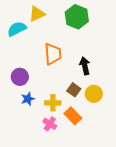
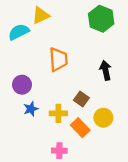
green hexagon: (77, 17) -> (101, 19), moved
black arrow: (85, 66) -> (106, 70), moved
yellow circle: (94, 94) -> (103, 118), moved
pink cross: (50, 124) -> (59, 151), moved, turned -32

